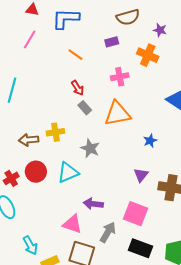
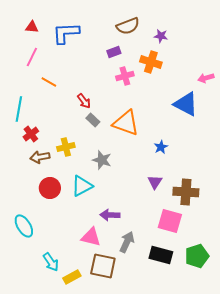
orange line: (75, 55) -> (49, 82), moved
pink cross: (120, 77) -> (125, 76), moved
orange triangle: (117, 114) -> (126, 123), turned 36
red cross: (11, 178) -> (31, 134), moved
pink square: (136, 214) -> (170, 221), moved

